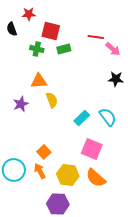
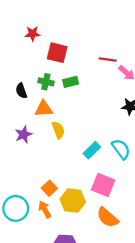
black semicircle: (12, 29) -> (21, 91), moved
green cross: (37, 49) -> (46, 82), moved
green rectangle: (64, 49) -> (71, 82), moved
yellow hexagon: (68, 175) -> (73, 201), moved

